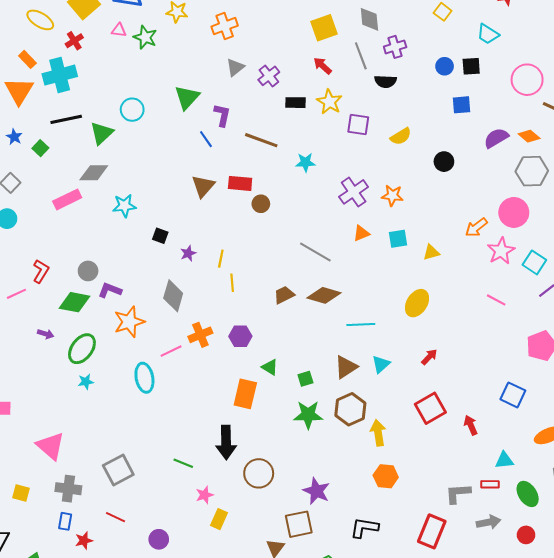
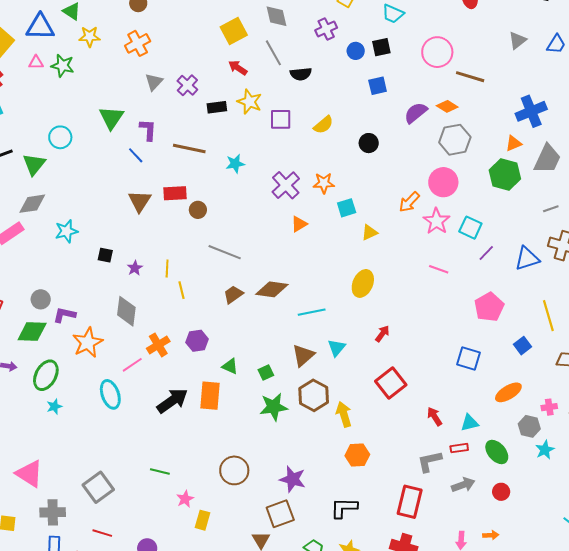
purple cross: (395, 47) -> (326, 29), moved
cyan square: (398, 239) -> (347, 208), moved
gray line: (315, 252) -> (225, 252), moved
red arrow: (471, 425) -> (435, 417), moved
black arrow: (226, 442) -> (172, 401), moved, turned -116

